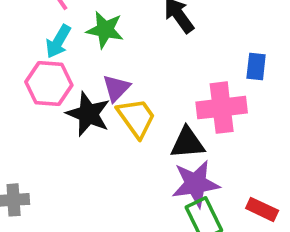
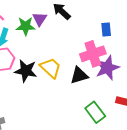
purple triangle: (116, 88) -> (40, 19), moved
purple star: (196, 184) -> (107, 68), moved

